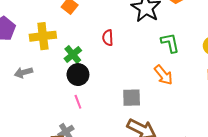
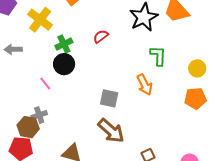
yellow cross: (43, 36) -> (40, 20), turned 30
red semicircle: (108, 38) -> (101, 36), turned 42
pink line: (78, 102) -> (45, 83), moved, turned -32

